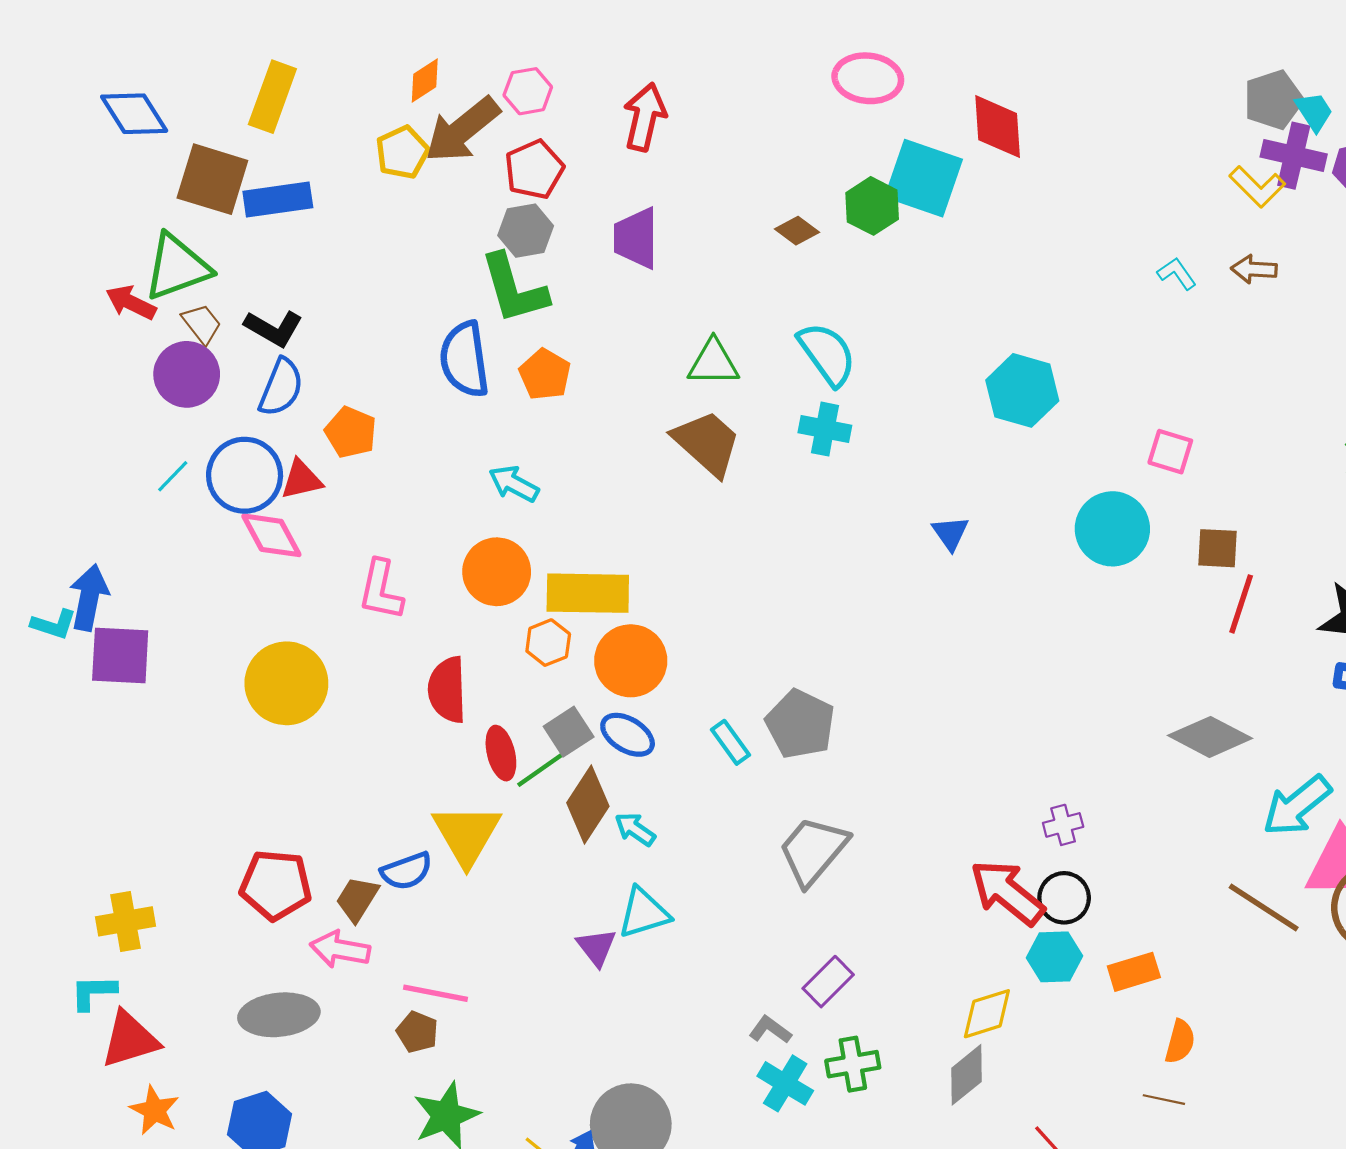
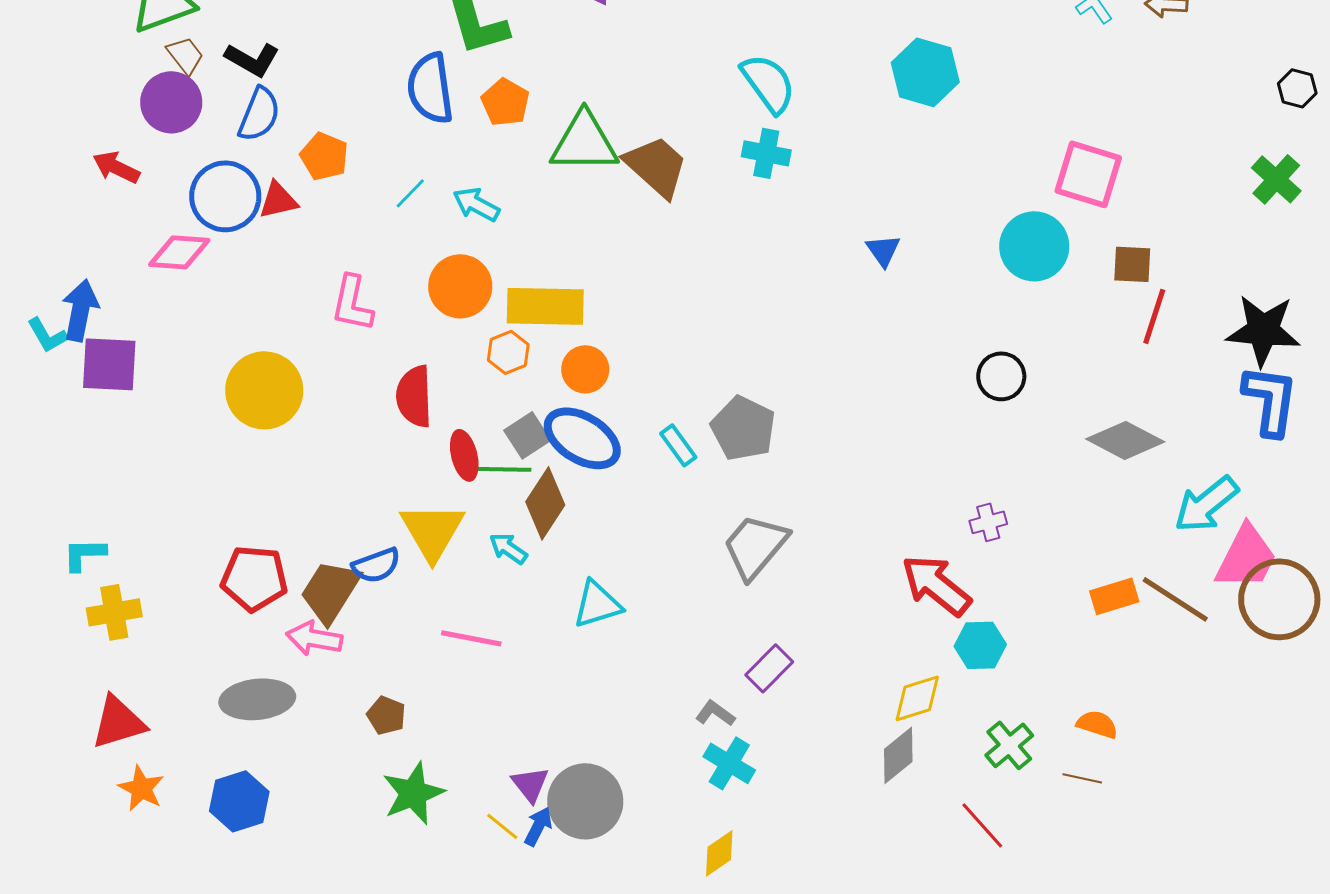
red arrow: (131, 303) -> (116, 167), moved
green triangle: (713, 363) -> (584, 142), moved, size x1.4
cyan hexagon: (1022, 390) -> (925, 72), moved
pink square: (1170, 452) -> (1088, 174), size x1.6
cyan line: (173, 476) -> (410, 193), moved
pink diamond: (271, 535) -> (179, 252), moved, turned -58
cyan L-shape: (54, 624) -> (47, 335), turned 42
orange circle: (631, 661) -> (585, 369), size x0.7
blue ellipse: (628, 735) -> (582, 438), size x1.5
green line: (543, 768) -> (503, 469), turned 36
cyan arrow: (635, 829) -> (508, 548), moved
black circle: (1064, 898) -> (1001, 376), moved
brown trapezoid: (357, 899) -> (330, 591), size x1.5
purple triangle: (596, 947) -> (530, 784), moved
orange rectangle: (1134, 972) -> (1114, 596), moved
cyan L-shape: (93, 992) -> (84, 554), moved
pink line: (436, 993) -> (471, 638), moved
orange semicircle: (1180, 1042) -> (1097, 724), turned -87
green cross: (853, 1064) -> (1009, 745), moved, turned -30

